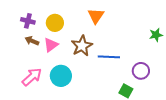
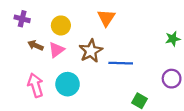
purple cross: (28, 21) -> (22, 19), moved
purple circle: (141, 71) -> (172, 79), moved
pink arrow: (32, 77) -> (35, 85), turned -65

